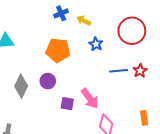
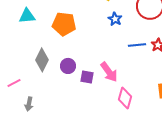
orange pentagon: (58, 50) -> (64, 24), moved
purple circle: (48, 81) -> (68, 66), moved

